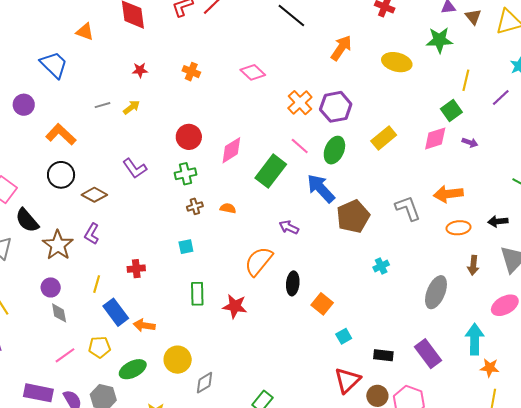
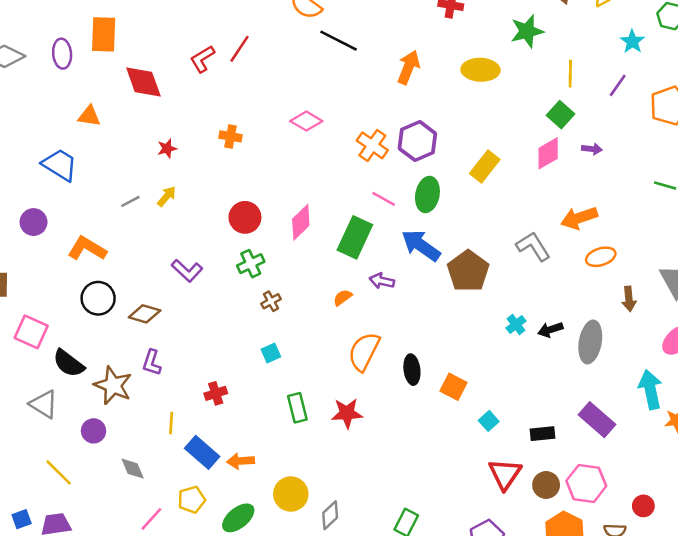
orange semicircle: (228, 208) -> (343, 298), moved, turned -35
black arrow: (498, 221) -> (550, 330), moved
purple arrow: (289, 227) -> (382, 281), moved
purple circle: (51, 287) -> (94, 431), moved

